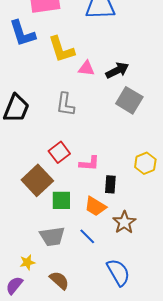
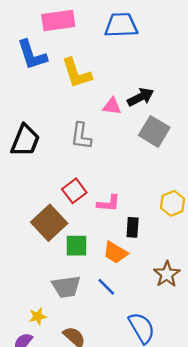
pink triangle: (86, 68) -> (112, 106), moved
brown star: (124, 222) -> (167, 274), moved

